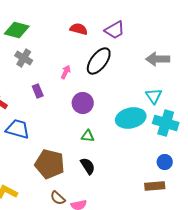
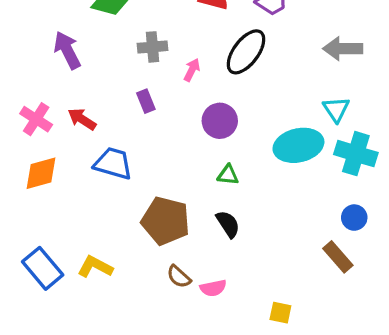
gray cross: (24, 58) -> (153, 47), moved, turned -36
brown rectangle: (155, 186) -> (338, 257), turned 54

